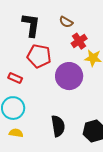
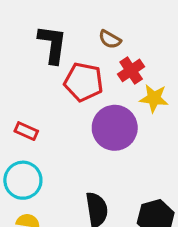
red pentagon: (39, 56) -> (84, 82), moved

